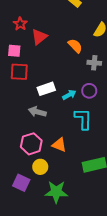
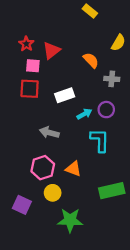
red star: (20, 24) -> (26, 44), moved
pink square: (14, 51) -> (33, 66), moved
white rectangle: (46, 89) -> (65, 95), moved
purple square: (21, 183) -> (22, 205), moved

